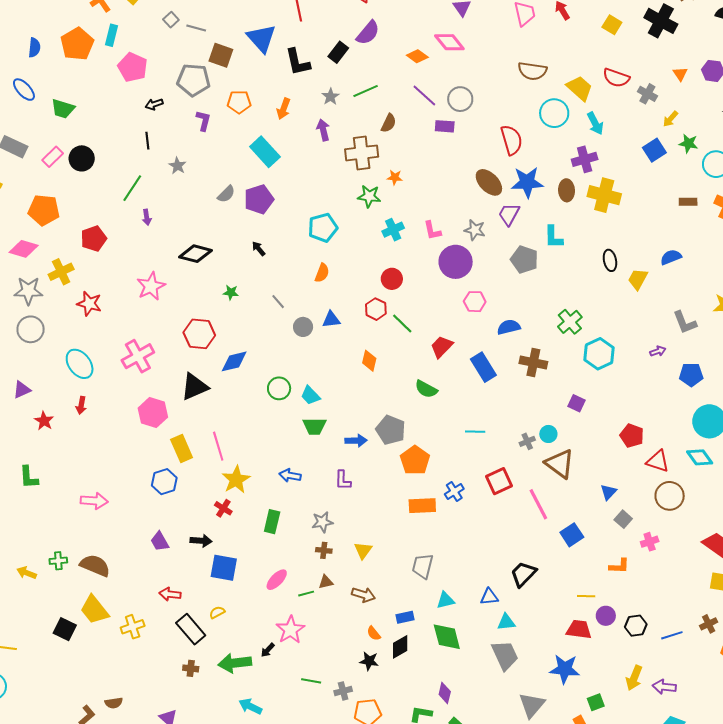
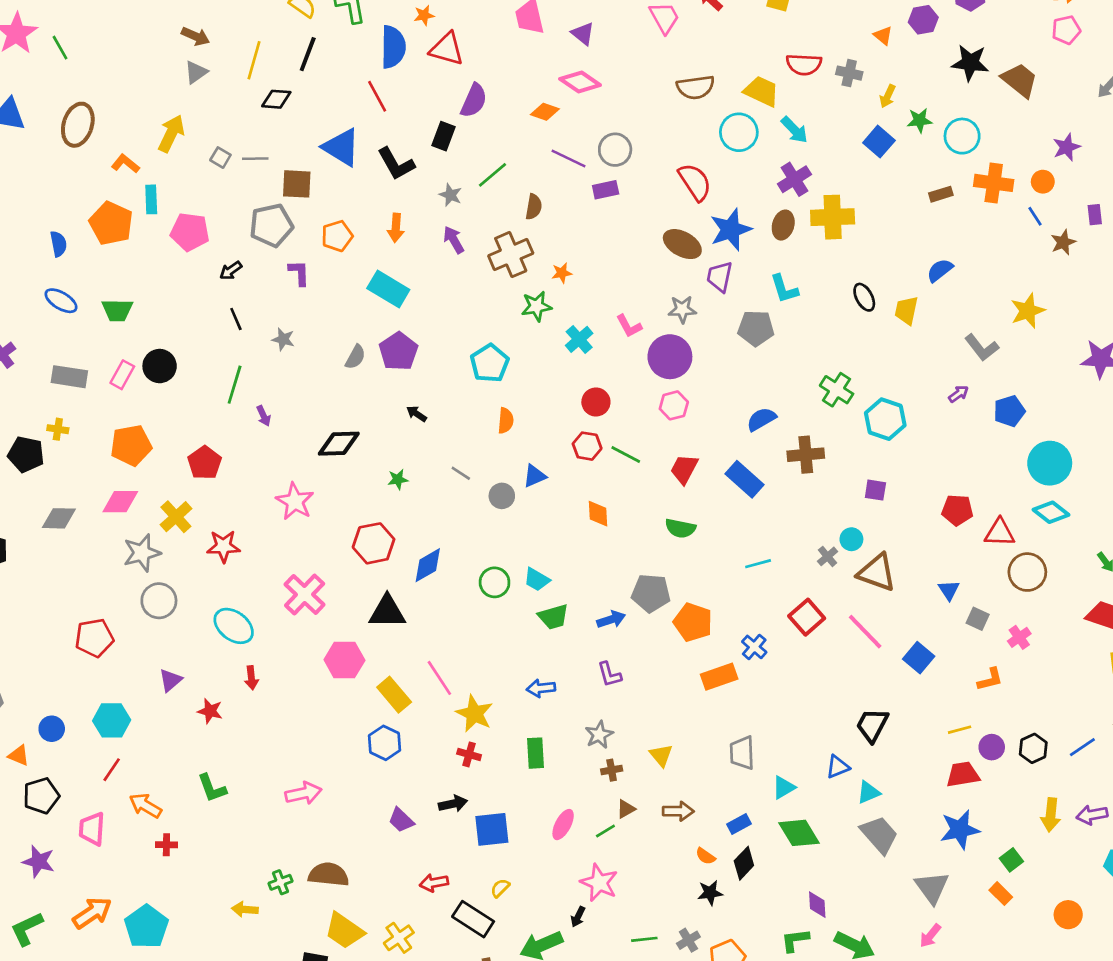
brown ellipse: (567, 190) -> (783, 225), turned 35
pink hexagon: (475, 302) -> (674, 405), moved
black triangle: (195, 387) -> (387, 612), turned 40

